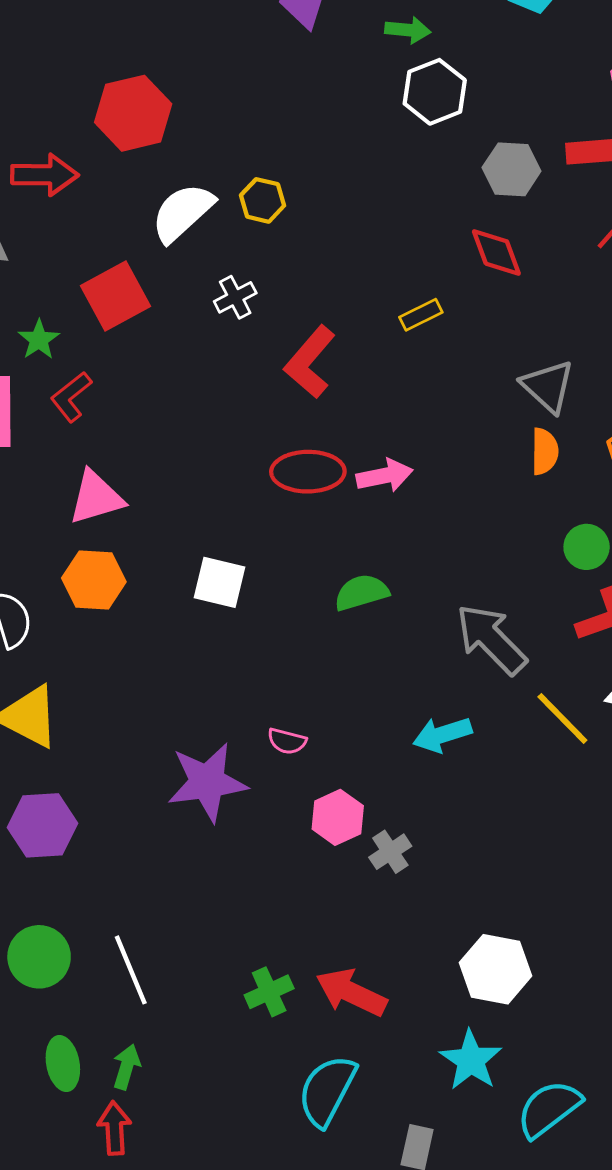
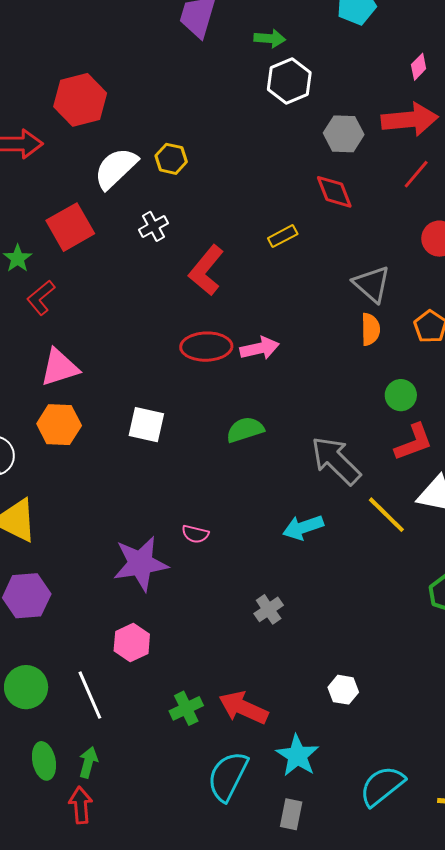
pink hexagon: (338, 817) -> (132, 642), moved
white hexagon: (496, 969) -> (343, 690), size x0.6
cyan star: (471, 1060) -> (297, 756), moved

